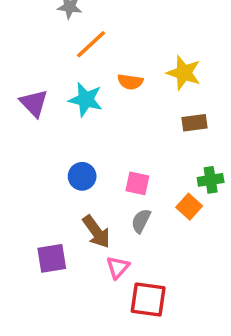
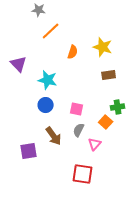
orange semicircle: (130, 82) -> (73, 52), turned -80
cyan star: (86, 100) -> (48, 80), moved
pink triangle: (118, 267) -> (95, 144), moved

